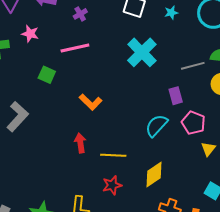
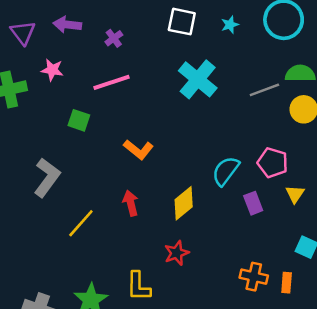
purple rectangle: (176, 96) -> (253, 203), moved
yellow line: (113, 155) -> (81, 223), moved, turned -45
yellow diamond: (154, 175) -> (184, 203), moved

